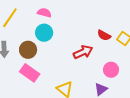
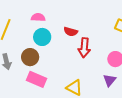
red semicircle: (104, 35) -> (71, 32), moved
red arrow: (83, 52) -> (84, 48), turned 132

